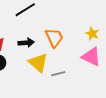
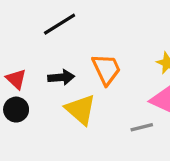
gray line: (58, 74) -> (142, 127), moved

